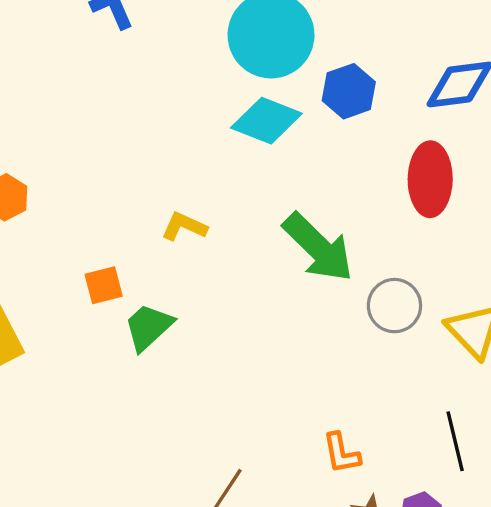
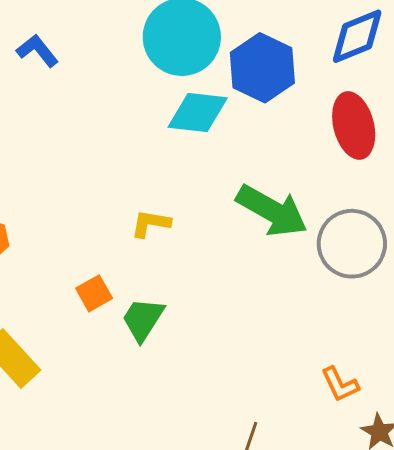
blue hexagon: (349, 91) -> (262, 68), size x1.4
gray circle: (394, 306) -> (352, 244), size x1.4

